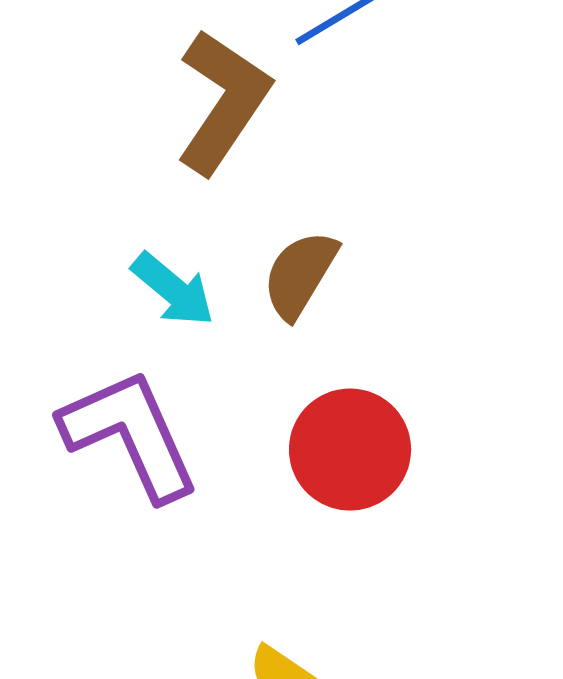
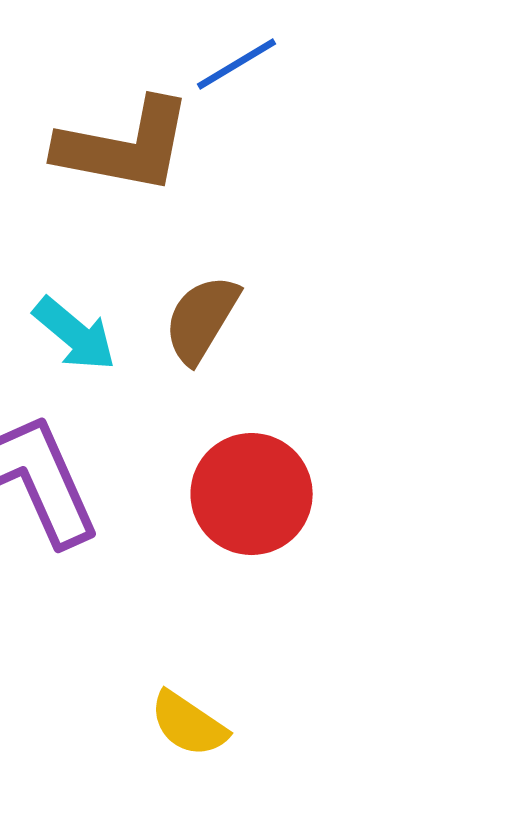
brown L-shape: (223, 102) -> (125, 146), turned 67

